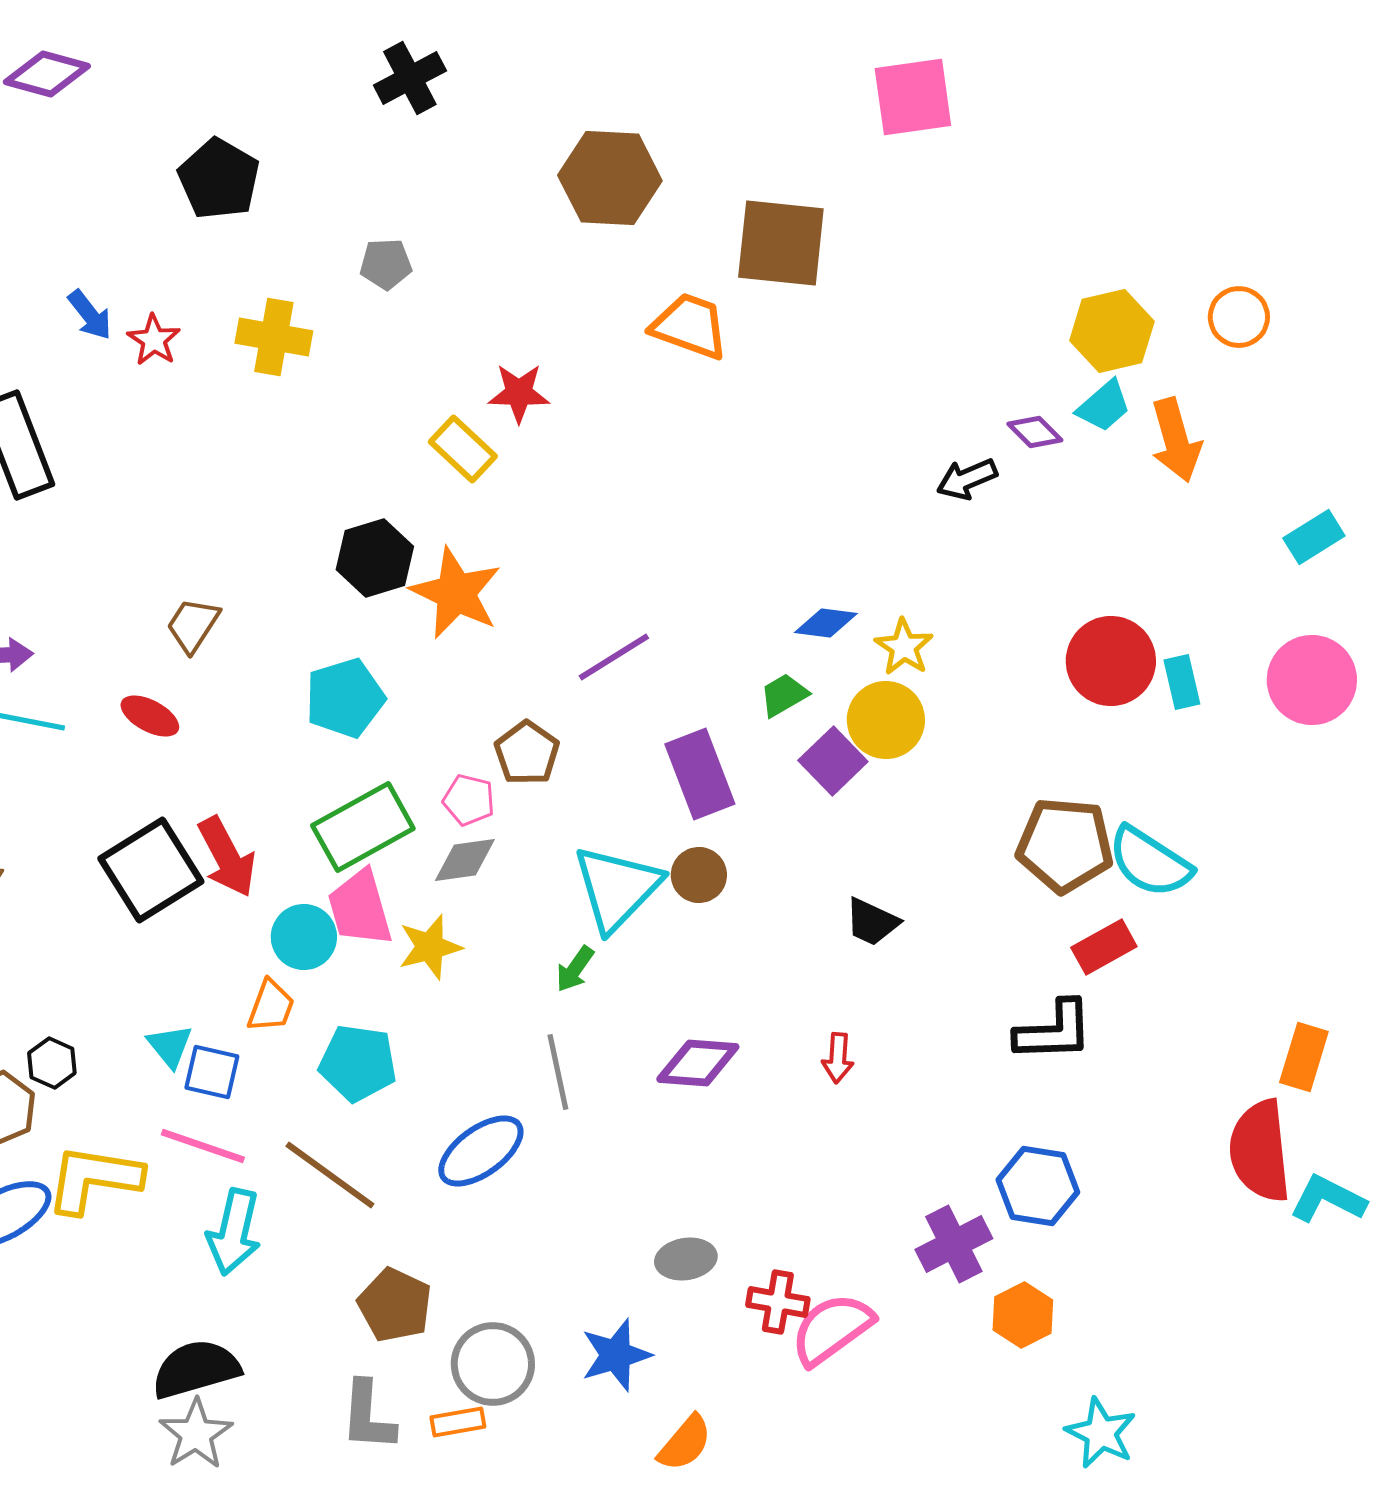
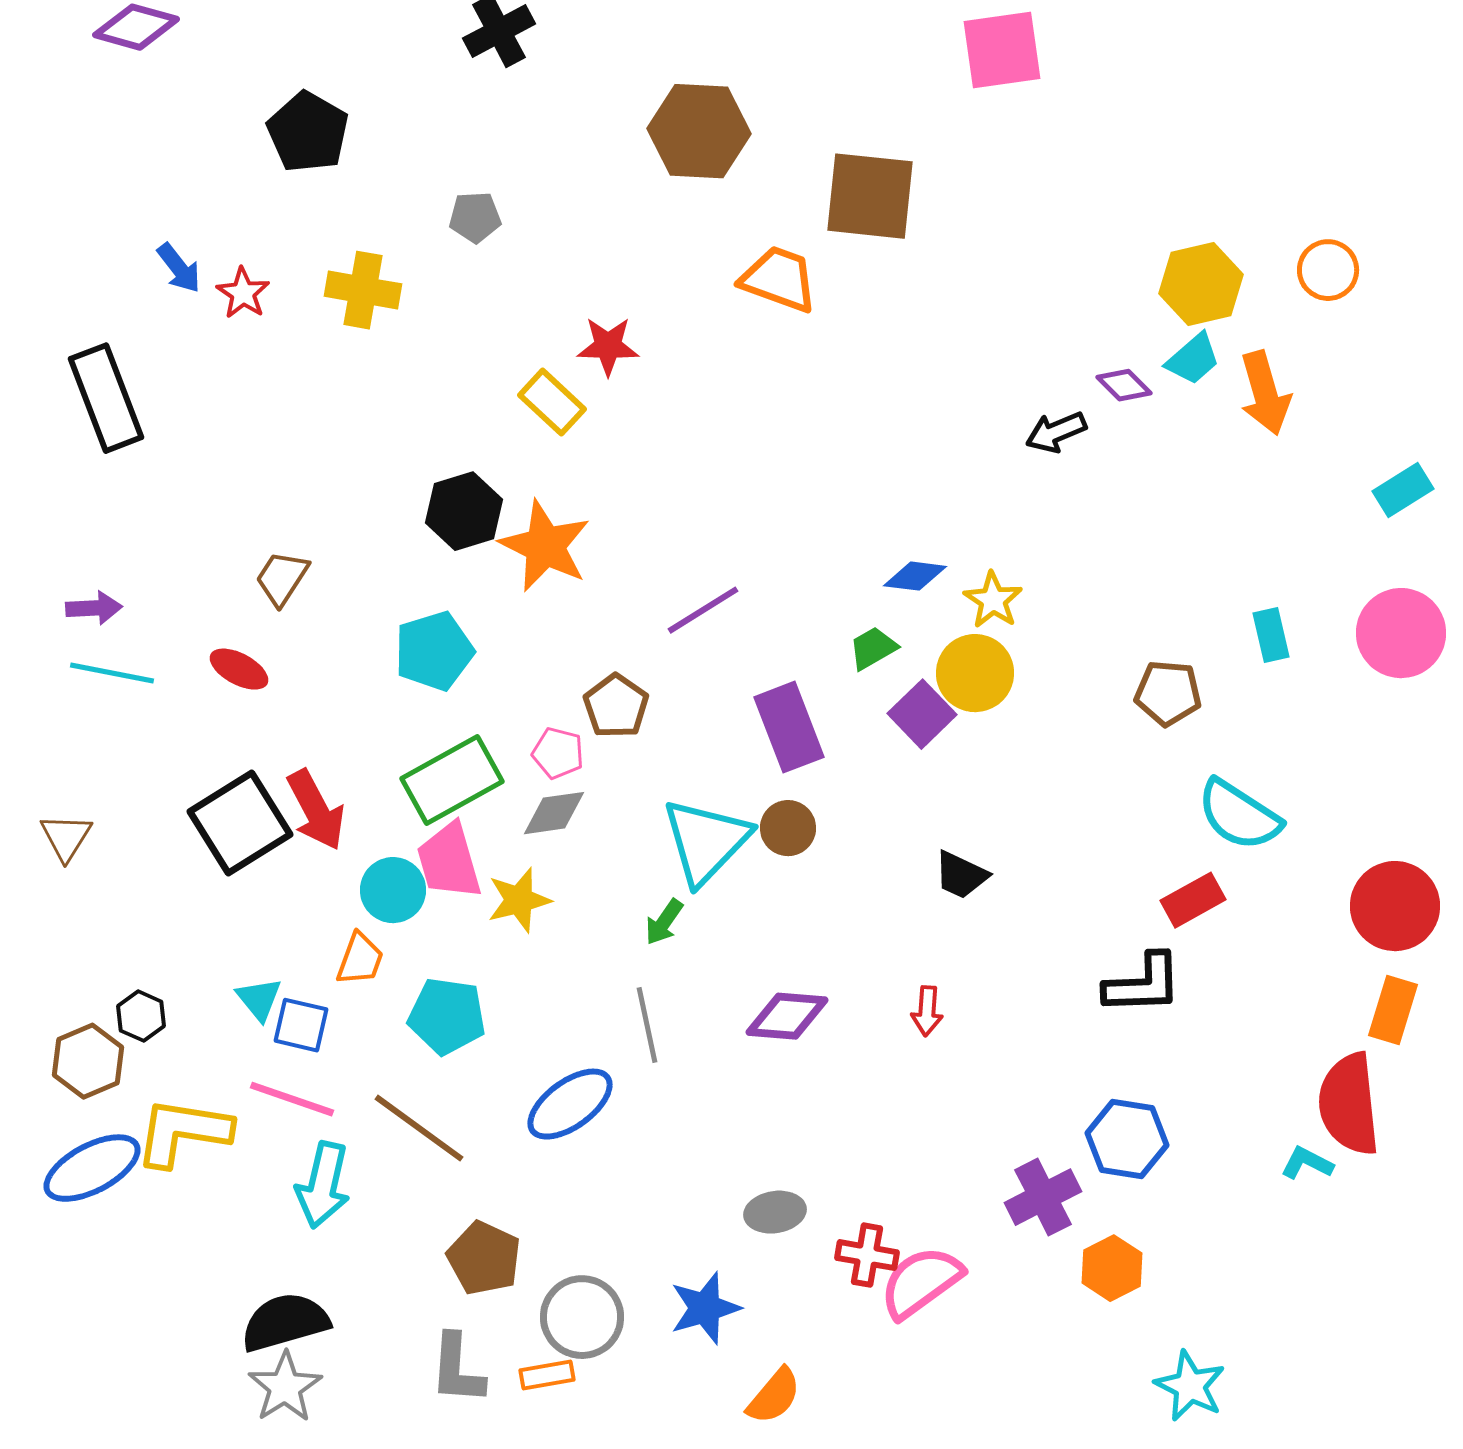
red circle: (1111, 661) -> (1395, 906), moved
brown pentagon: (1065, 845) -> (1168, 693), moved, size x0.7
cyan L-shape: (1328, 1199) -> (1307, 1163), moved, size x0.7

